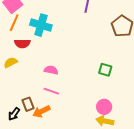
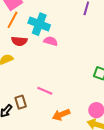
pink semicircle: (51, 70) -> (51, 41), moved
orange arrow: (41, 111) -> (61, 115), moved

